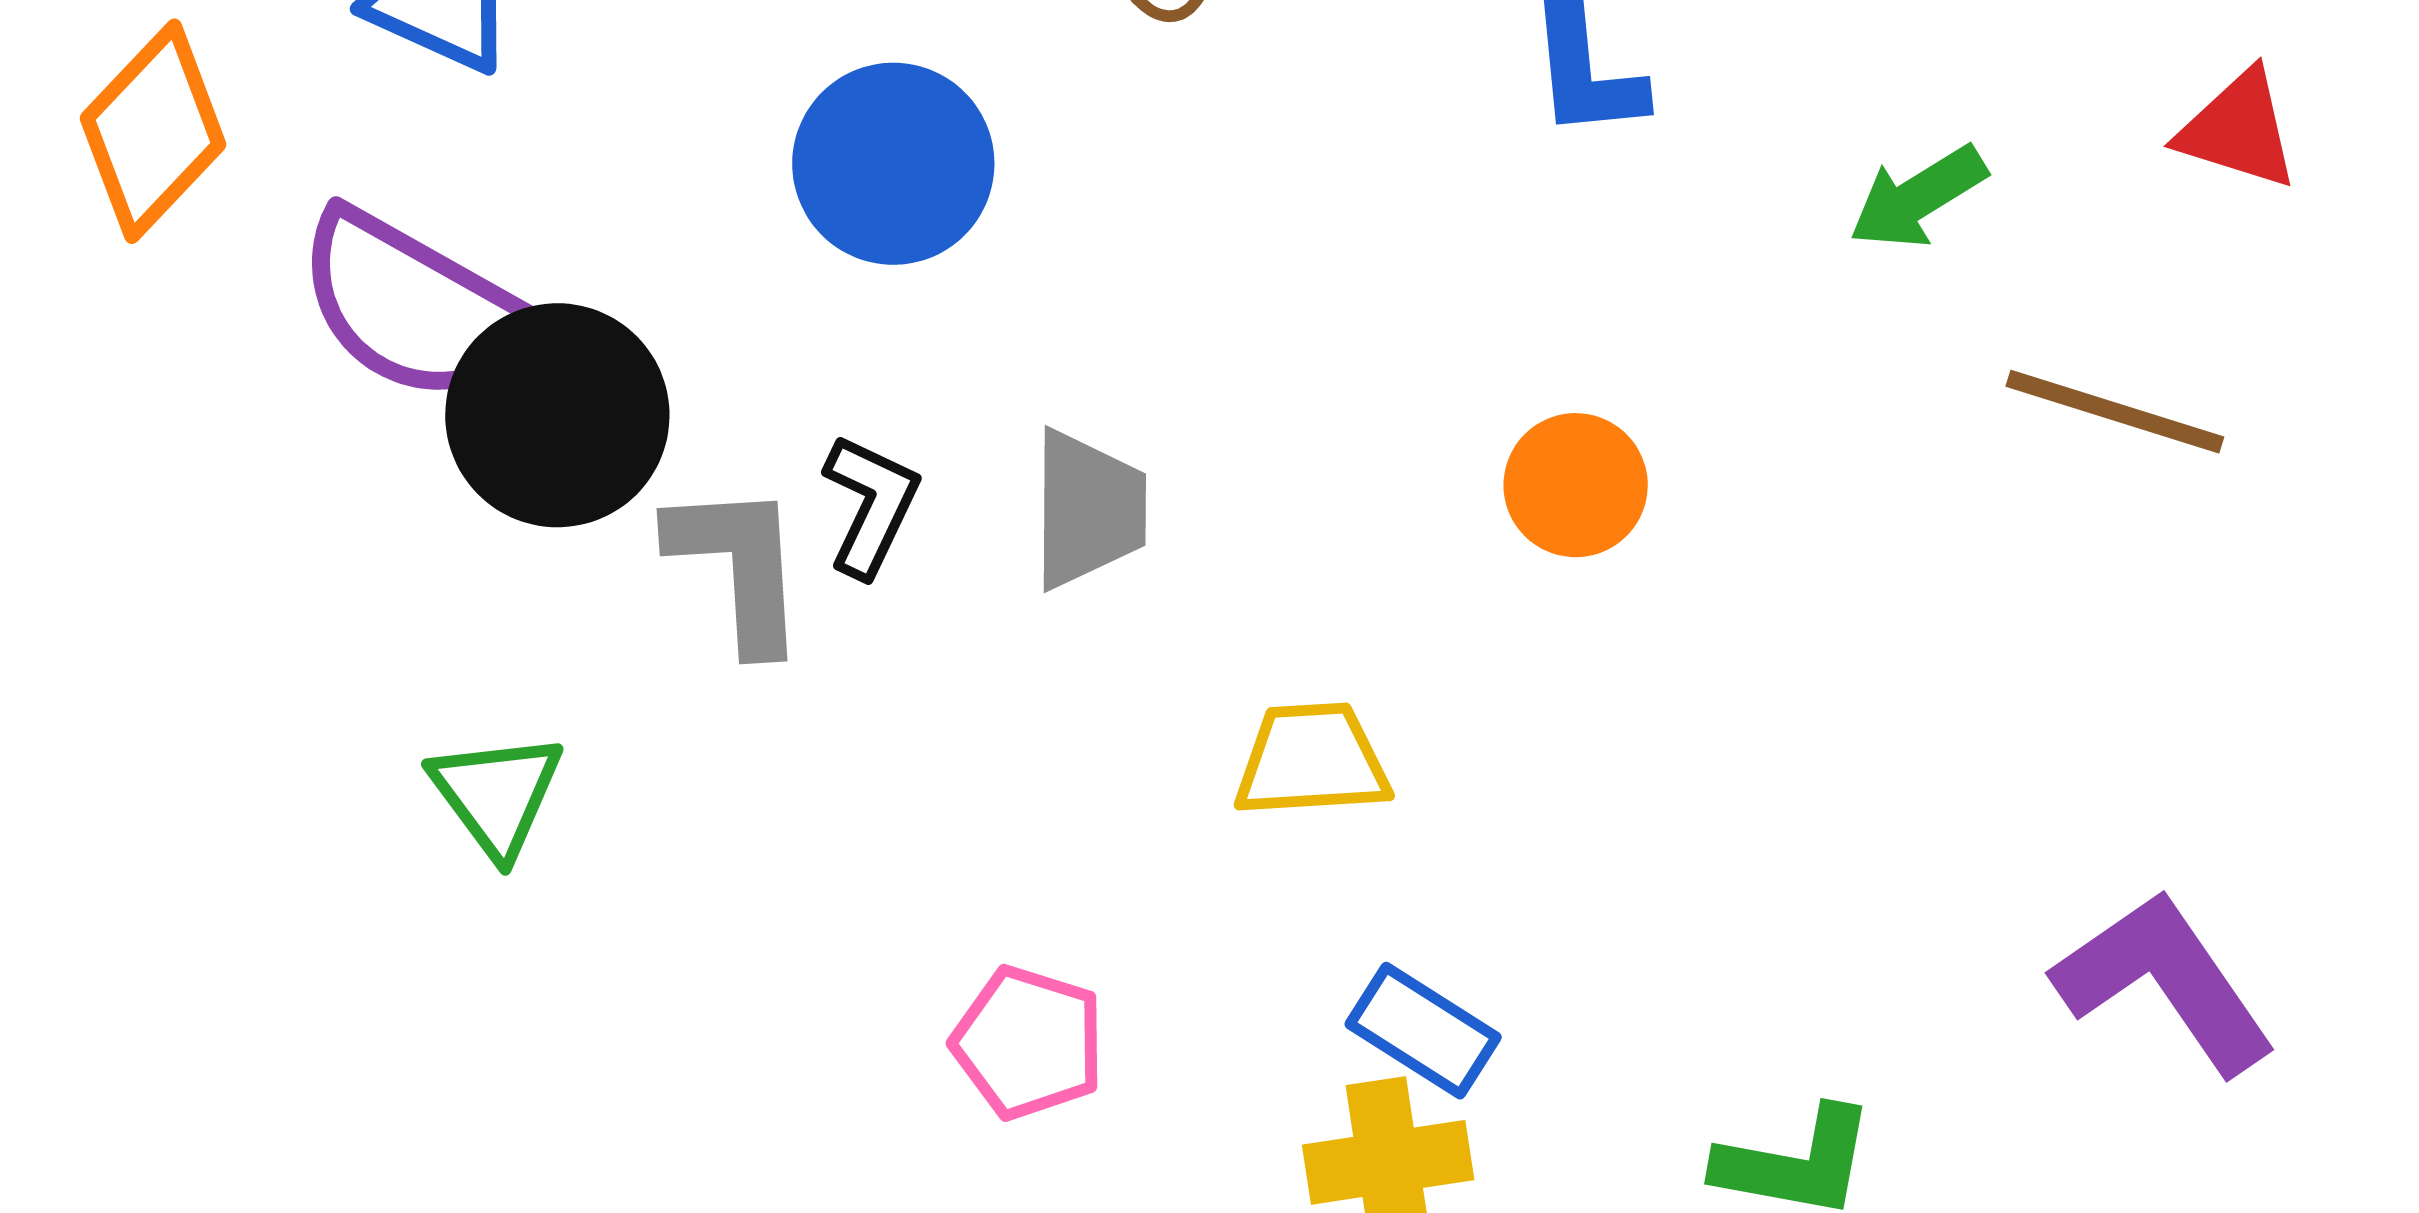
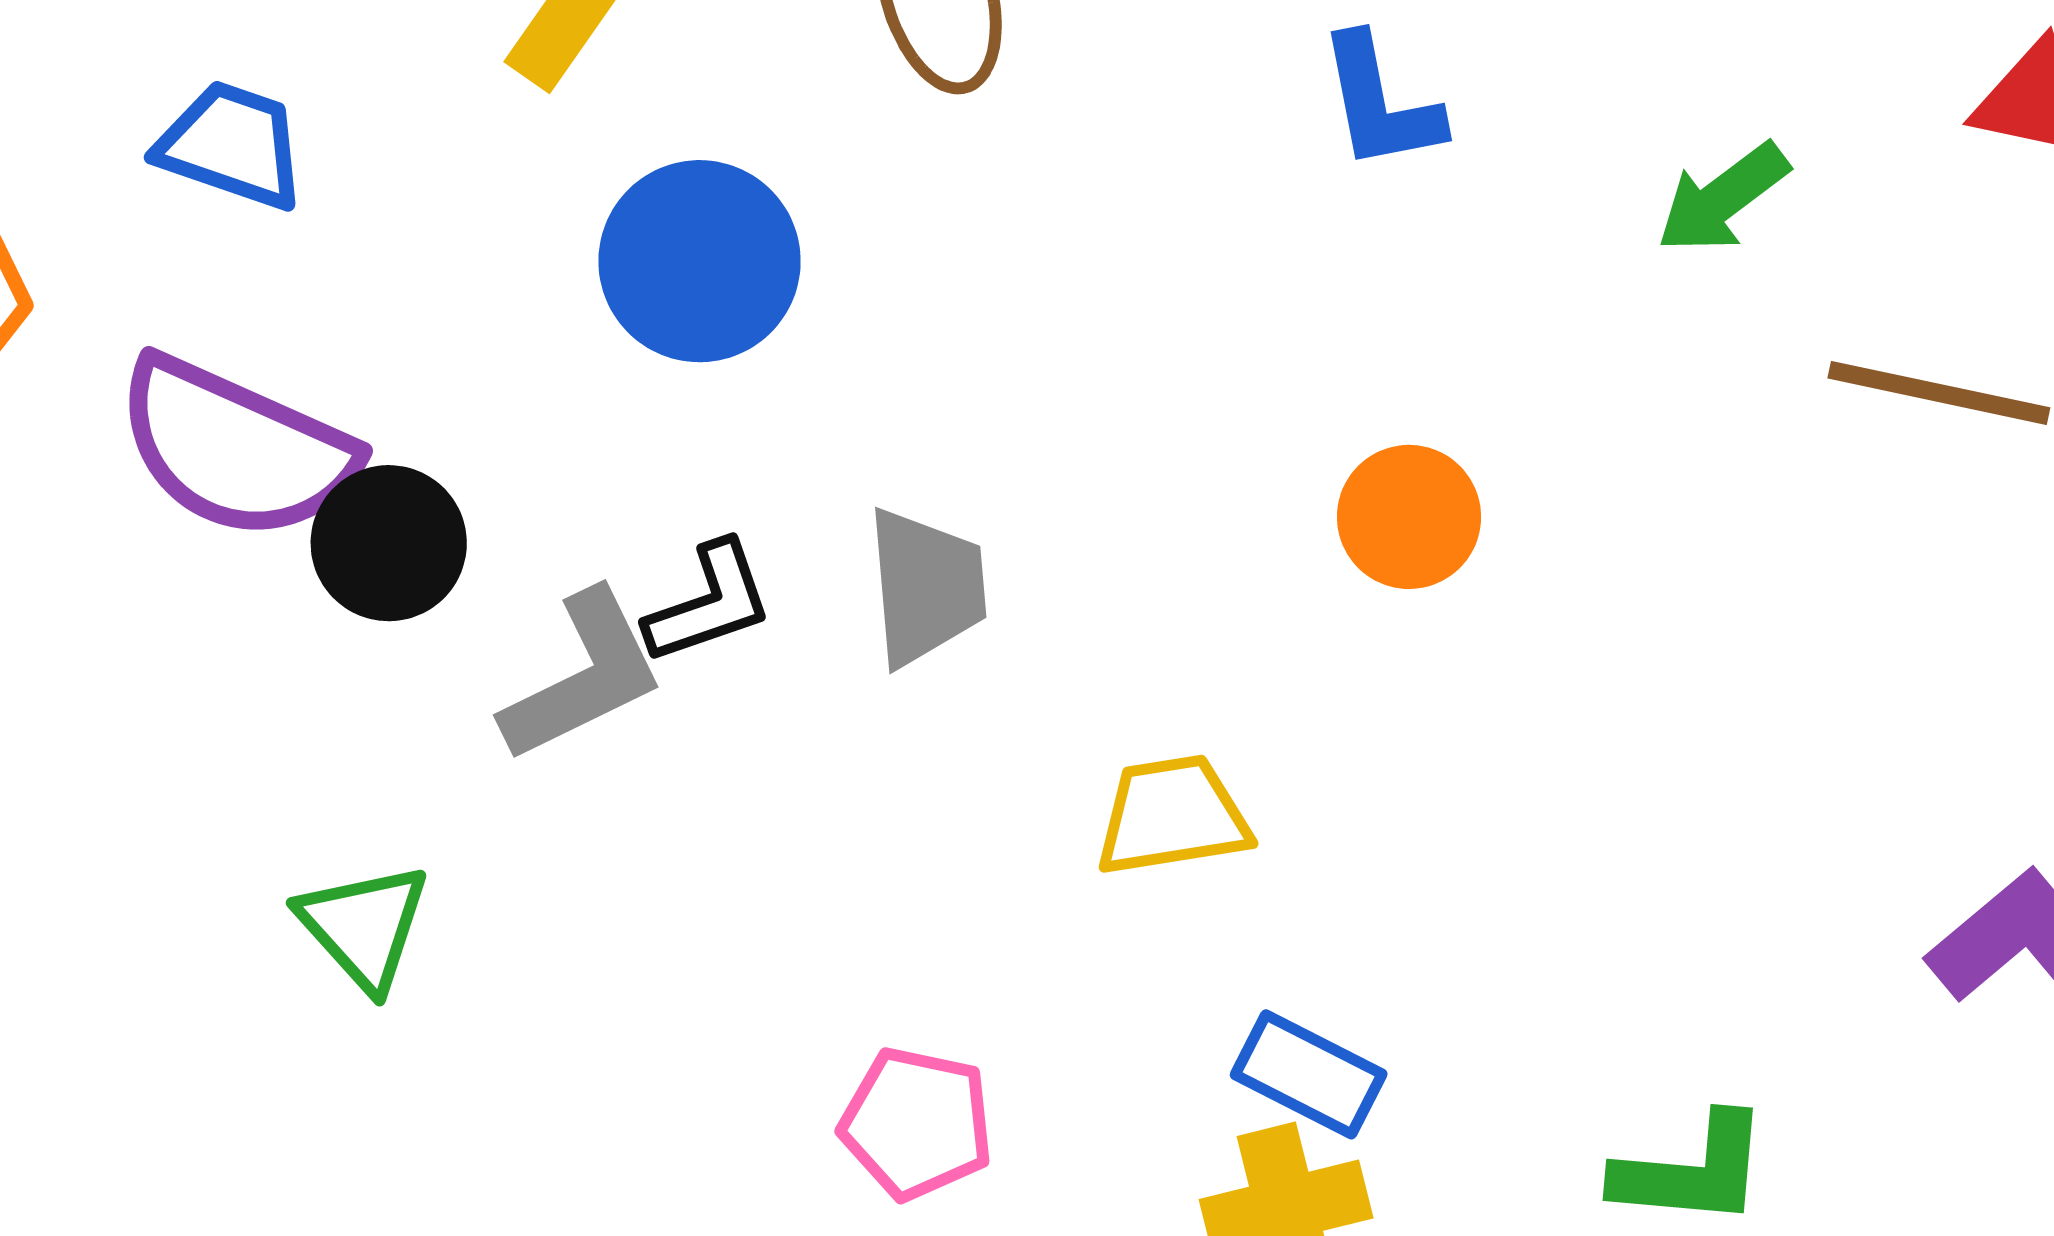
black circle: (557, 415) -> (389, 543), size x0.7
black L-shape: (871, 505) -> (709, 603), turned 51
gray L-shape: (738, 566) -> (583, 676), turned 73

